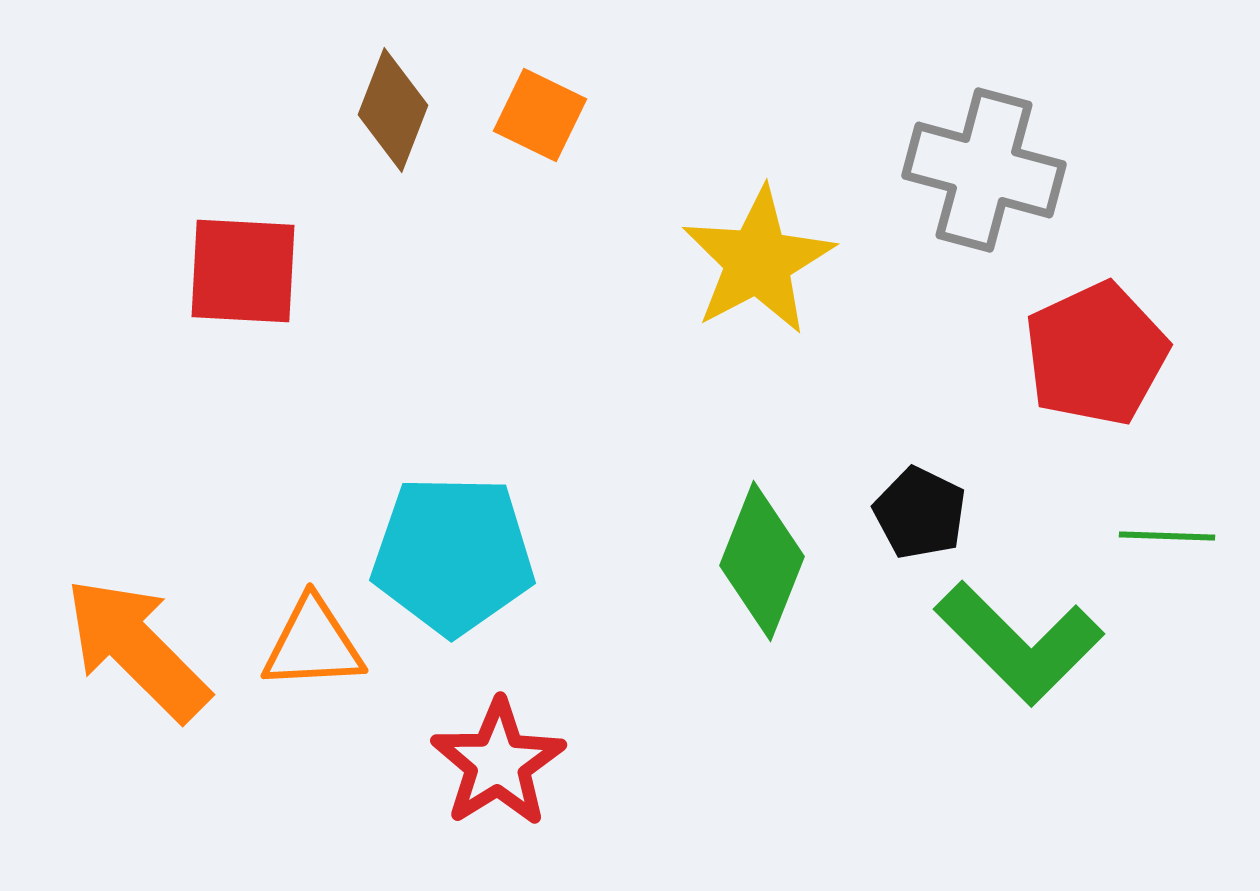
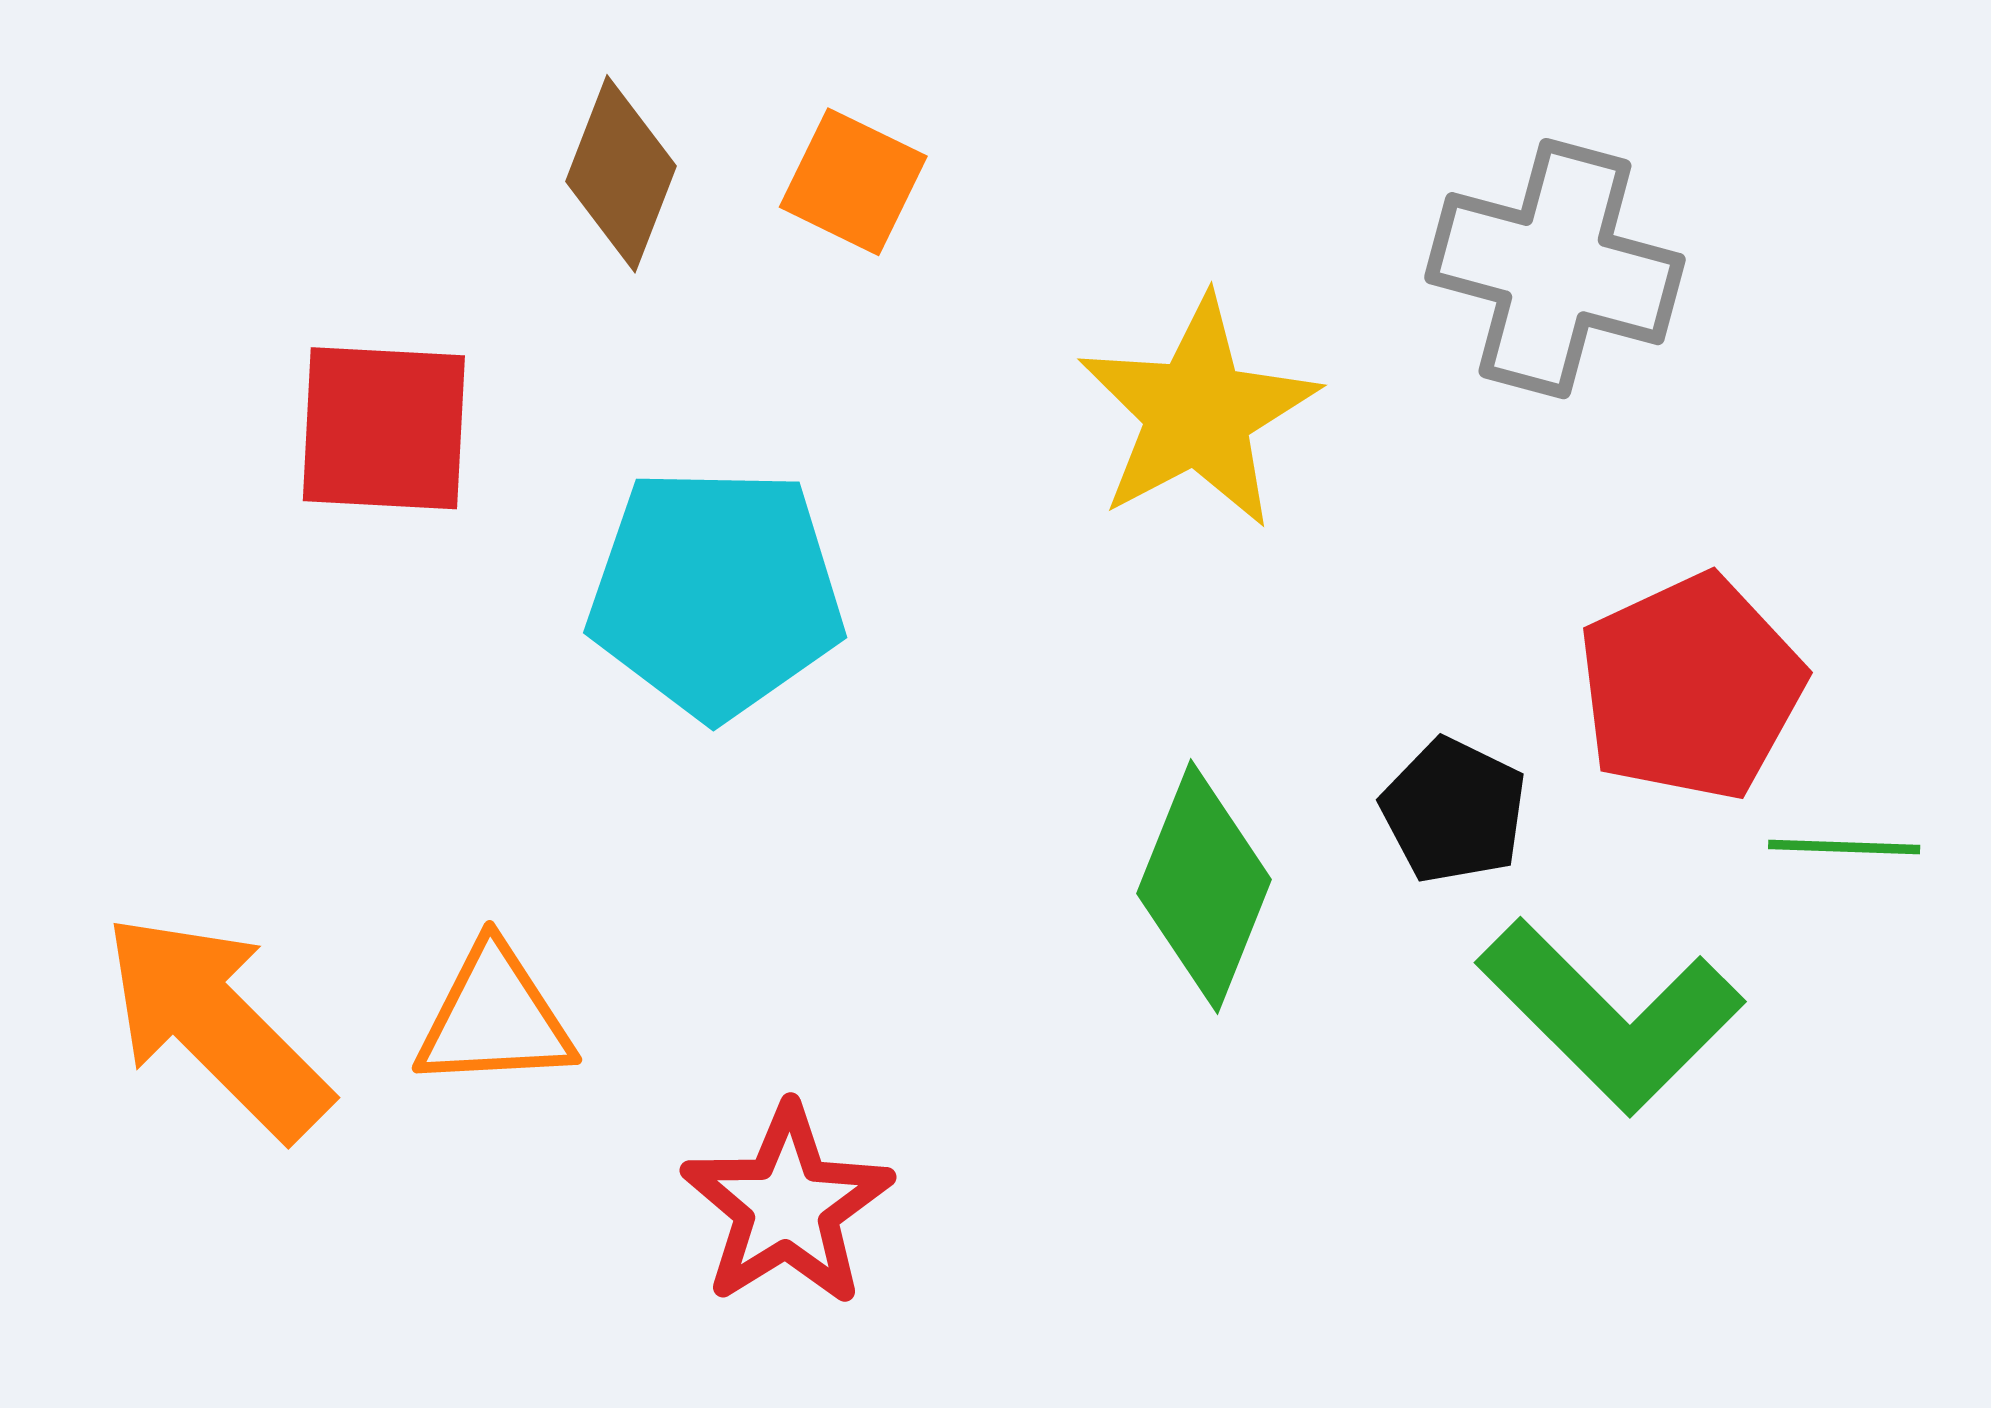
red pentagon: (1096, 354) -> (1691, 687), moved
cyan pentagon: (453, 555) -> (716, 593), moved

